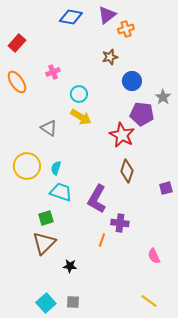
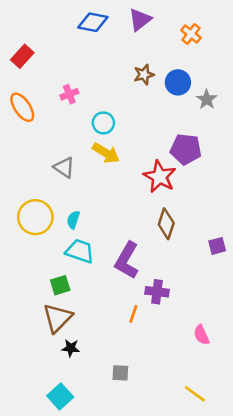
orange cross: (126, 29) -> (191, 34), moved, turned -35
blue circle: (132, 81) -> (178, 82), moved
gray star: (163, 97) -> (207, 99), moved
black star: (70, 266) -> (71, 348), moved
gray square: (73, 302) -> (120, 373), moved

